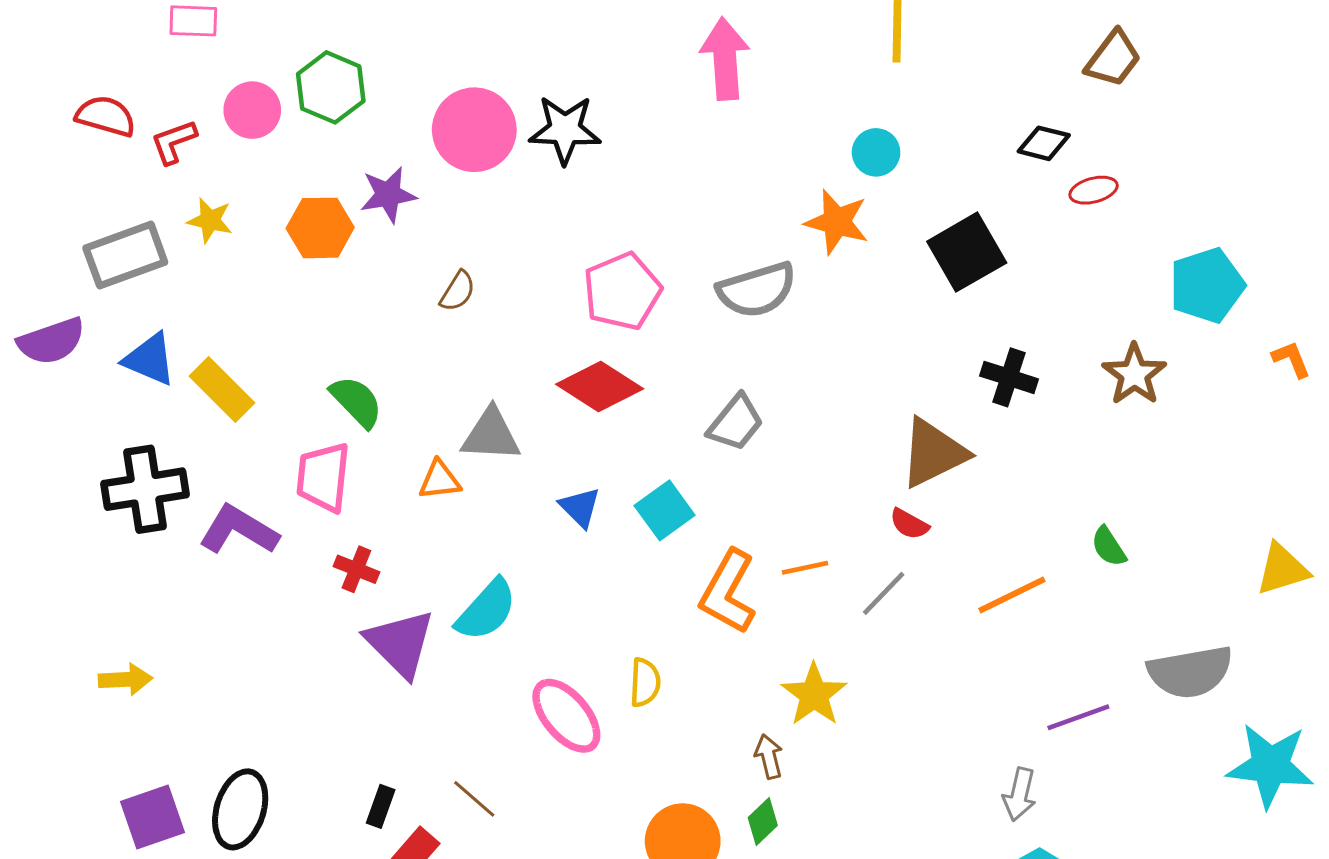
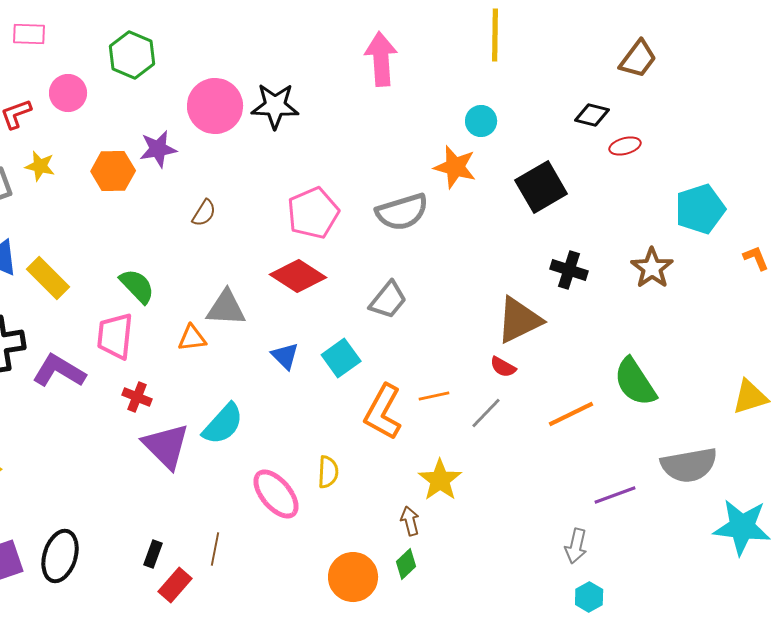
green hexagon: (331, 87) -> (132, 55), moved
green semicircle: (1109, 547) -> (635, 382), size x1.8
brown line: (474, 799) -> (215, 549), turned 60

